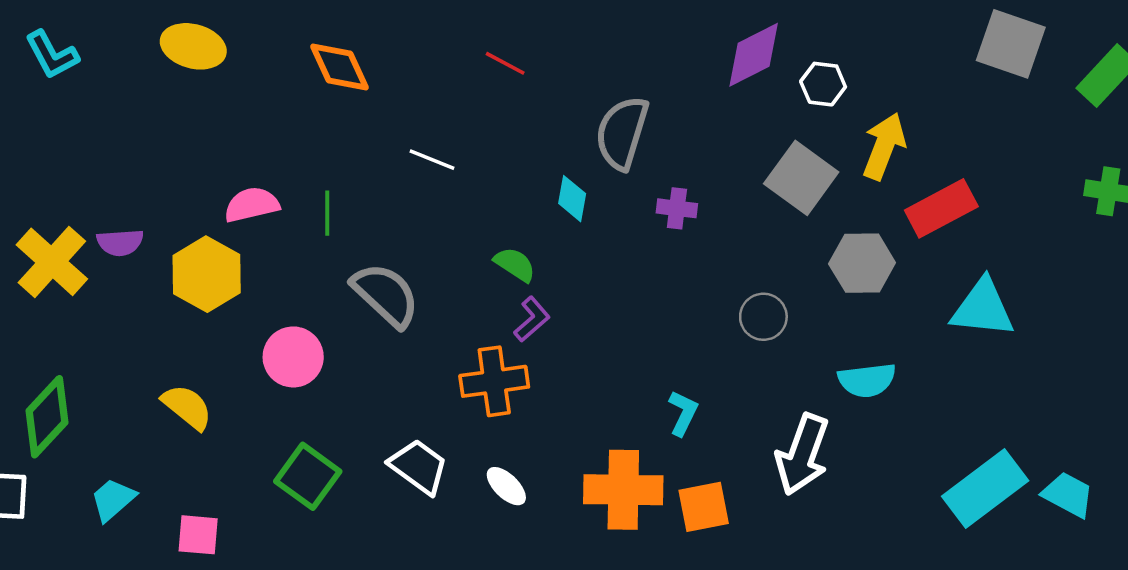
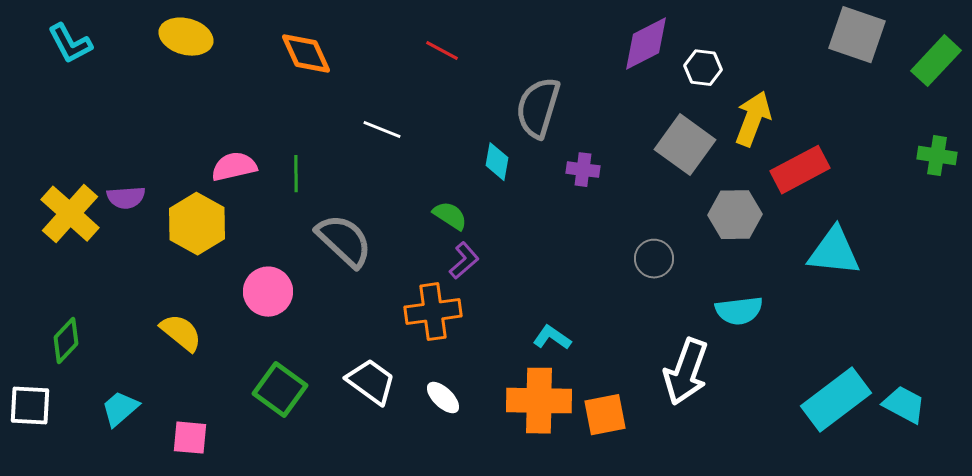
cyan L-shape: (683, 413) -> (552, 338), moved, turned -81
green diamond: (47, 417) -> (66, 341), size x0.7

